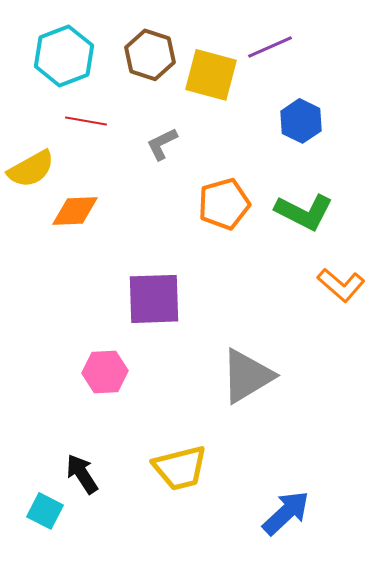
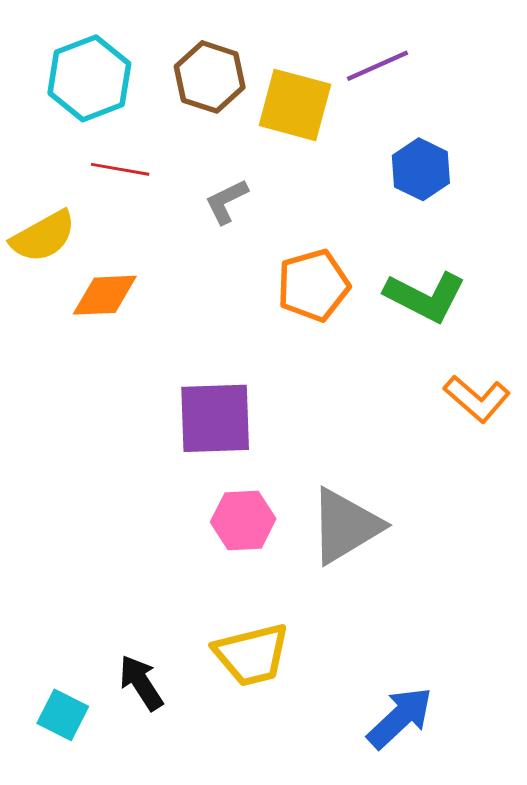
pink hexagon: (105, 372) -> (243, 520), moved
black arrow: (82, 474) -> (141, 683), moved

